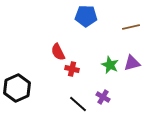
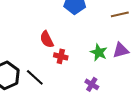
black line: (78, 104) -> (35, 77), moved

